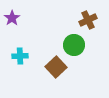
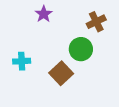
purple star: (12, 18) -> (44, 14), moved

